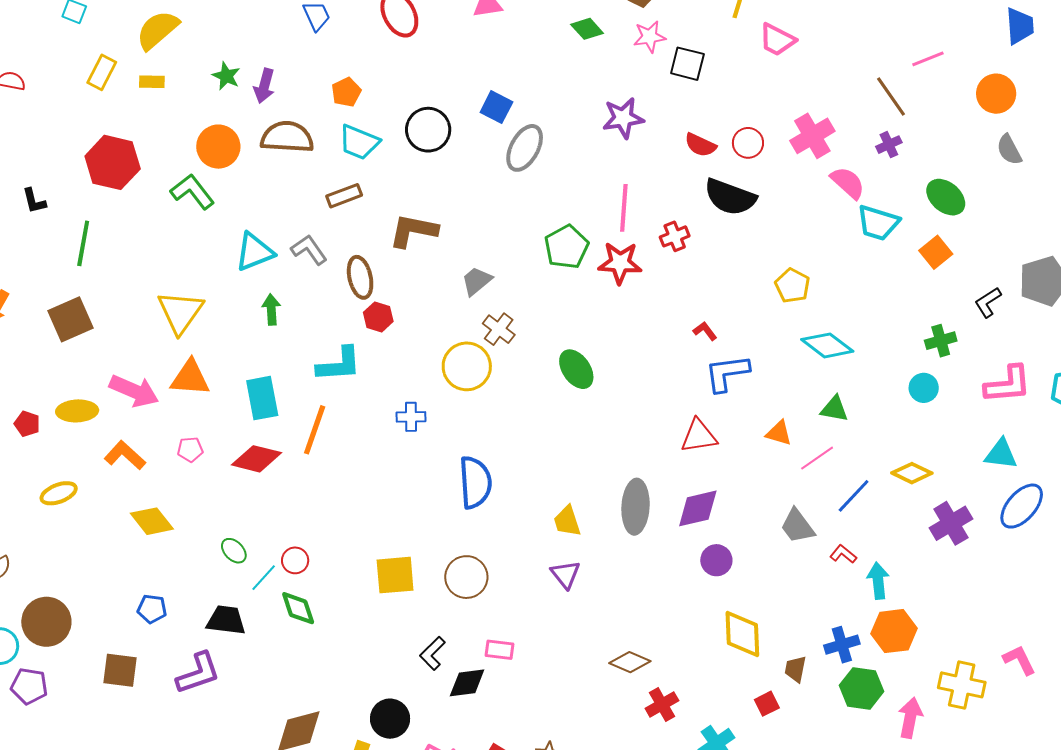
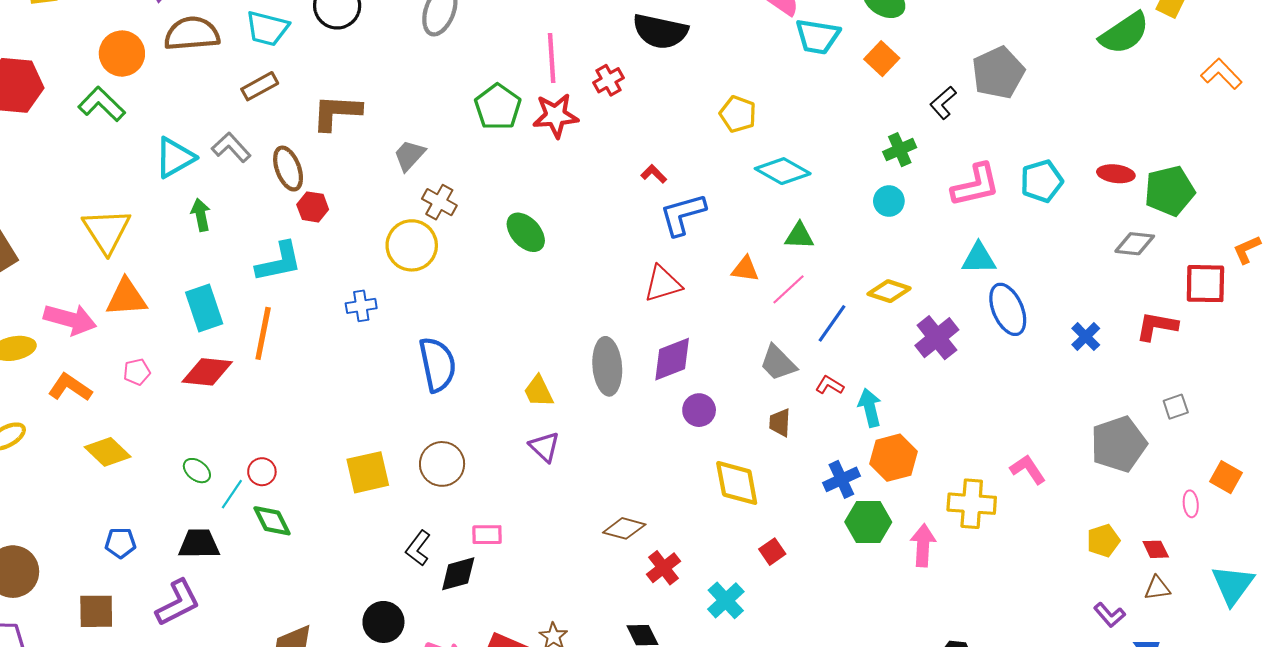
blue ellipse: (1022, 506) -> (1008, 309), turned -57
brown trapezoid: (795, 669) -> (780, 423), moved

